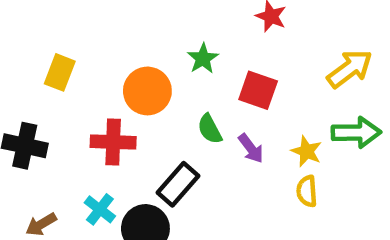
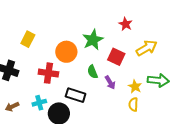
green star: (203, 59) -> (93, 40), size x1.5
yellow arrow: (350, 69) -> (147, 48), moved
black rectangle: (178, 184) -> (76, 95), turned 60
cyan cross: (100, 209) -> (39, 103), turned 32

